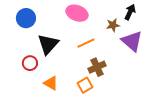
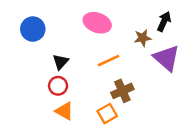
black triangle: (48, 44) -> (61, 62), size x0.6
red circle: (30, 63) -> (58, 86), moved

